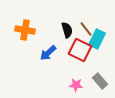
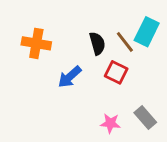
cyan rectangle: (97, 39) -> (147, 32), moved
red square: (80, 50) -> (116, 72), size x0.7

